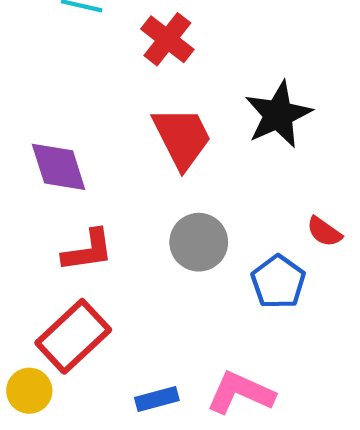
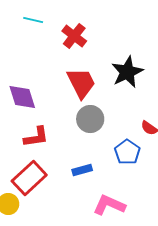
gray circle: (199, 242) -> (90, 119), moved
blue rectangle: (157, 399) -> (82, 170), moved

